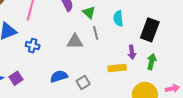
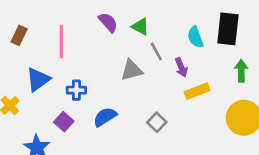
cyan semicircle: (118, 18) -> (195, 37), moved
purple arrow: (132, 52) -> (181, 67), moved
blue semicircle: (59, 76) -> (105, 117), moved
purple square: (16, 78) -> (64, 122), moved

